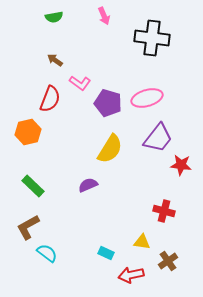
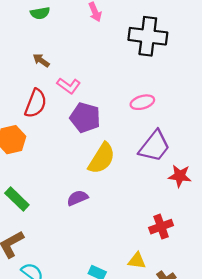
pink ellipse: (147, 98) -> (142, 102), size x0.7
purple pentagon: (108, 103) -> (85, 118), moved
red cross: (164, 211) -> (161, 227), turned -35

